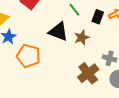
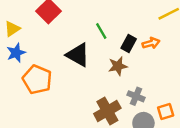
brown star: (82, 38) -> (118, 66), moved

